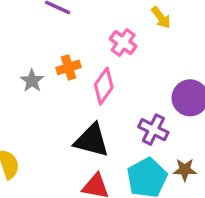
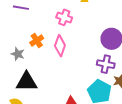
purple cross: (153, 130) -> (106, 64), moved
black triangle: (92, 140) -> (27, 82), moved

